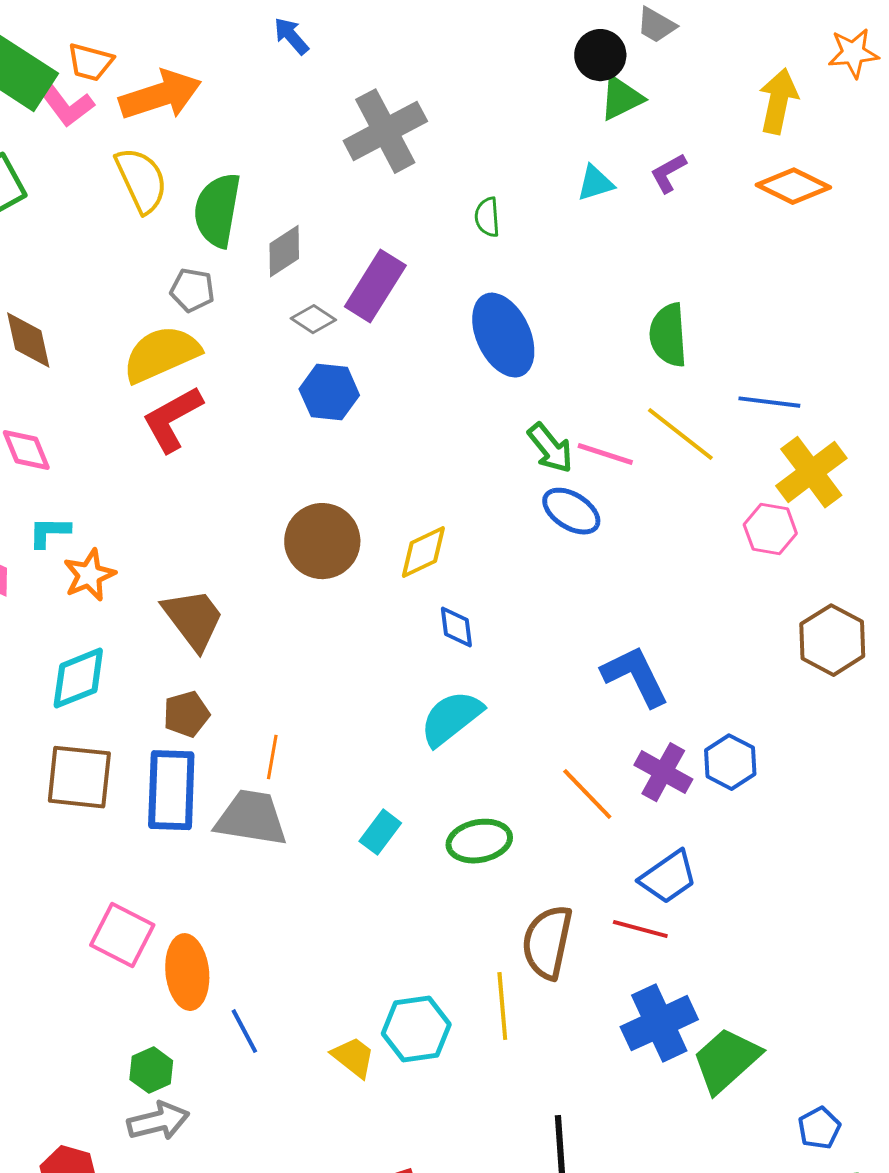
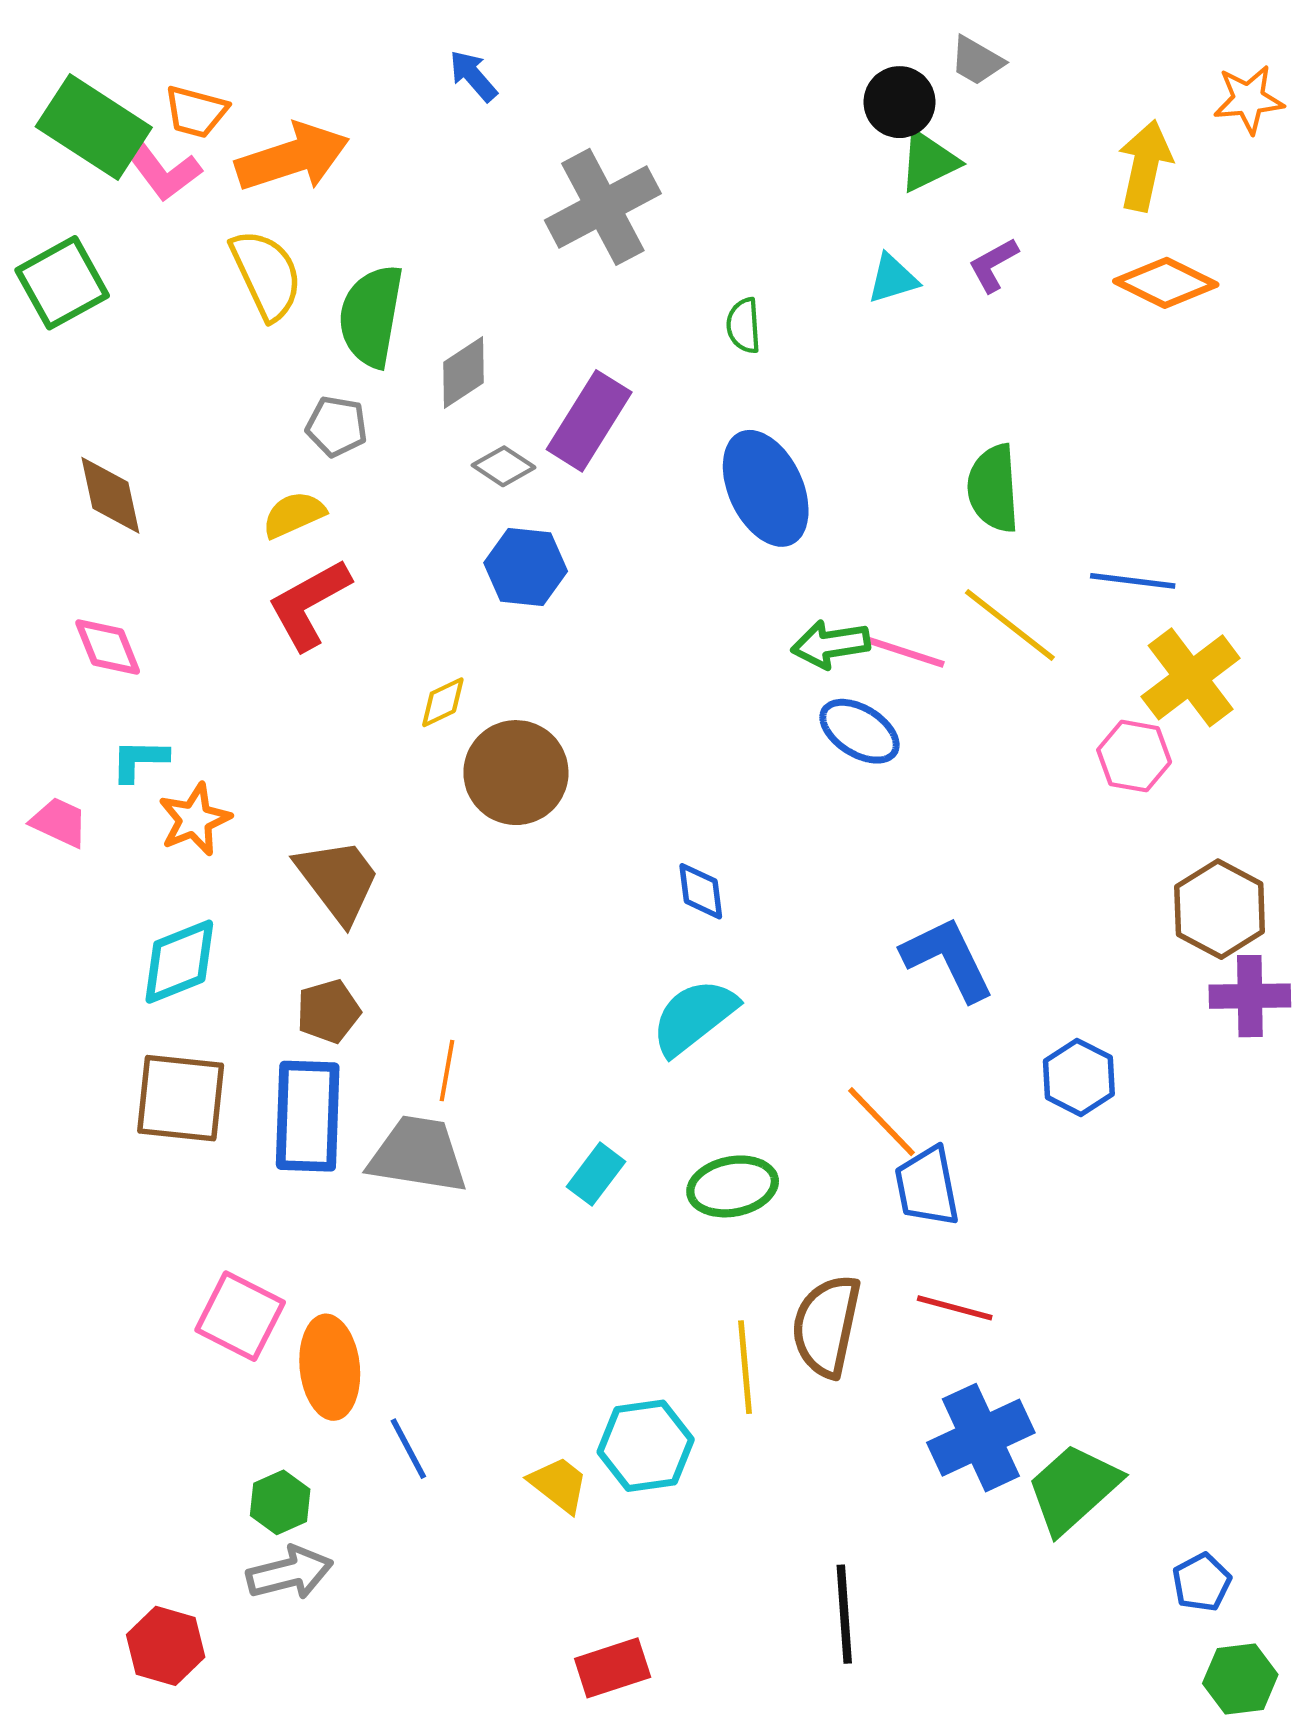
yellow semicircle: (161, 354) -> (294, 515), size x0.6
green arrow: (550, 448) -> (831, 644), turned 120
yellow diamond: (423, 552) -> (443, 702), moved, size x0.7
purple cross: (663, 772) -> (1250, 996), moved, turned -30
blue trapezoid: (668, 877) -> (927, 1186), moved, turned 114
yellow line: (502, 1006) -> (745, 1367), moved

